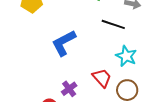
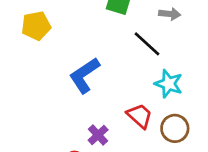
black line: (113, 24) -> (147, 44), turned 30

